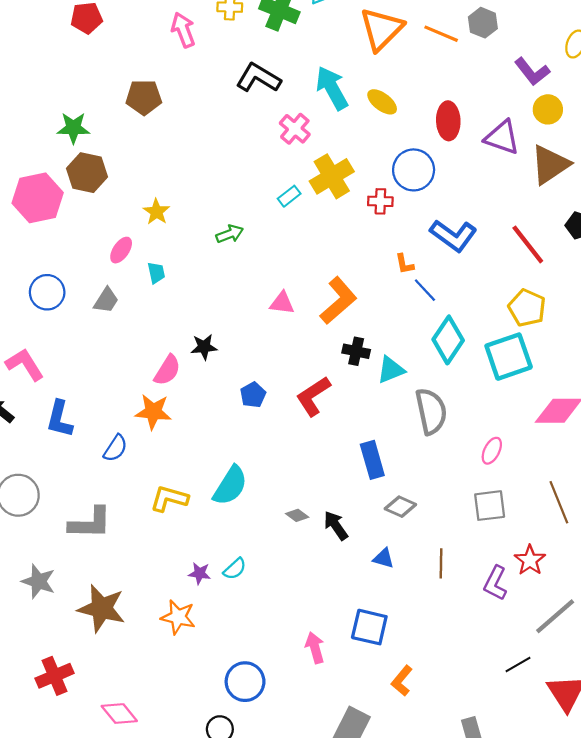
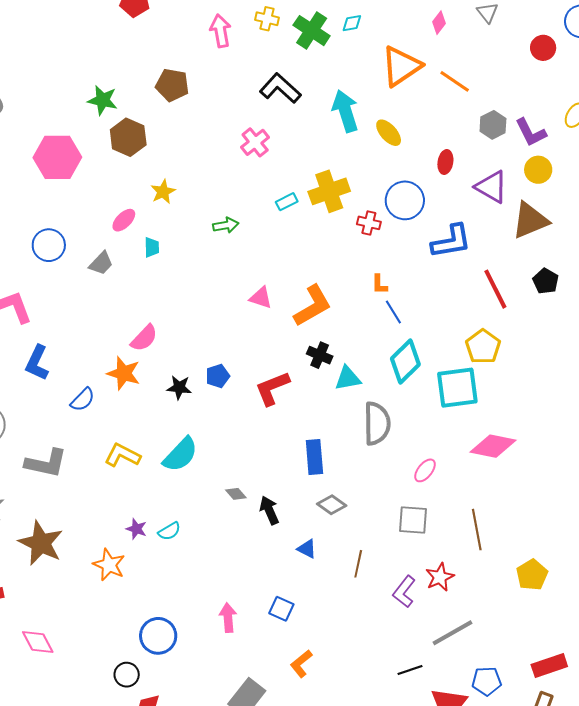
gray hexagon: (483, 23) -> (493, 125), moved
red ellipse: (448, 121) -> (445, 162), size x0.7
pink cross: (295, 129) -> (255, 142), moved
brown hexagon: (87, 173) -> (128, 137), moved
blue L-shape: (453, 236) -> (451, 241), moved, turned -57
black star: (204, 347) -> (179, 387), moved
blue square: (369, 627) -> (281, 609), size x0.7

